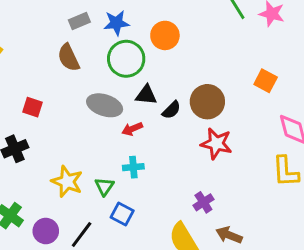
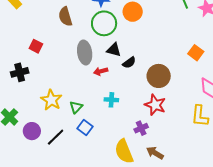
brown circle: (207, 102) -> (159, 76), moved
gray ellipse: (105, 105) -> (85, 52), turned 55
red star: (216, 143) -> (155, 105), moved
cyan cross: (133, 167) -> (111, 100), moved

